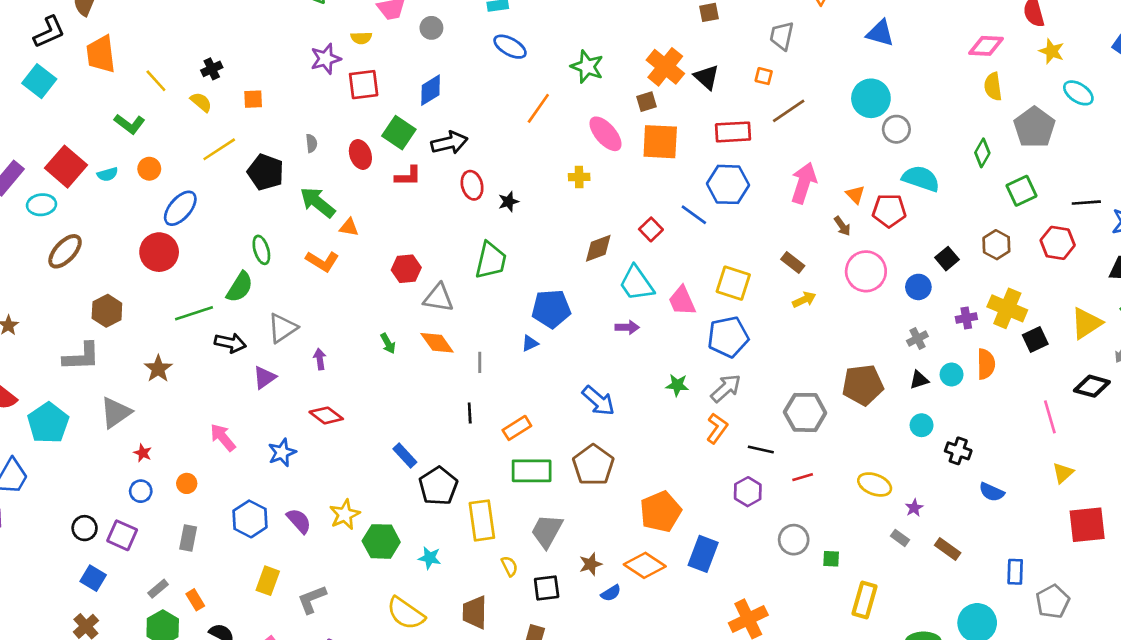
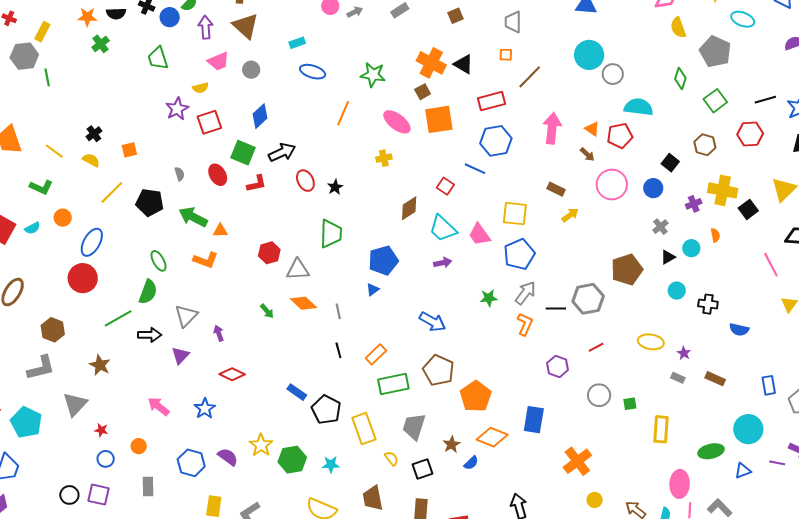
orange semicircle: (986, 364) -> (715, 235), size x0.6
black line: (761, 450) -> (556, 308), moved
orange pentagon: (661, 512) -> (476, 396), moved

